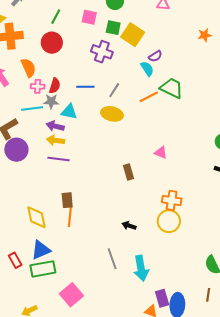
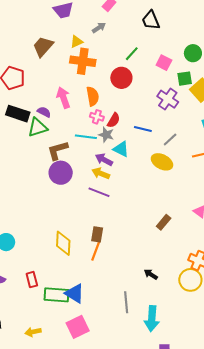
green square: (113, 28) -> (185, 79), turned -35
brown rectangle: (128, 172) -> (164, 222), turned 42
blue triangle: (41, 250) -> (75, 293), moved, turned 40

